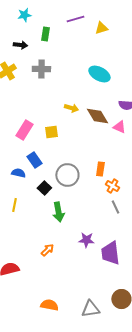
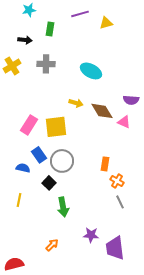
cyan ellipse: (99, 74) -> (91, 71), moved
yellow square: (51, 132) -> (56, 127), size x1.6
gray circle: (67, 175) -> (62, 161), moved

